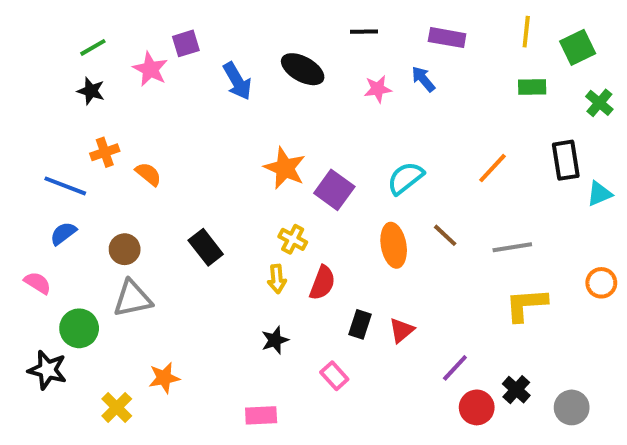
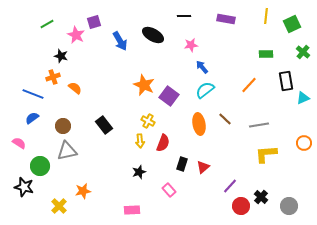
blue arrow: (423, 79) -> (202, 67), moved
green rectangle: (532, 87) -> (266, 54), moved
black star: (91, 91) -> (61, 56), moved

